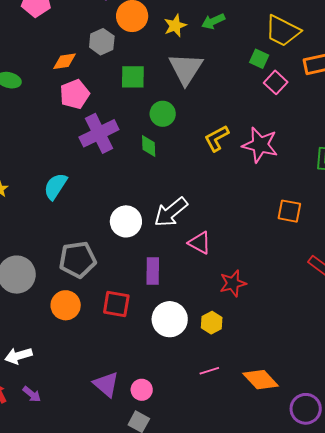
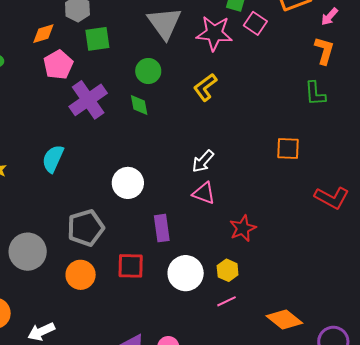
green square: (133, 77) -> (97, 39), moved
pink star: (260, 145) -> (214, 33), moved
white arrow: (171, 212) -> (203, 161), moved, size x0.7
pink line: (209, 371) -> (226, 301), moved

